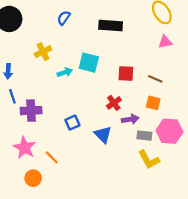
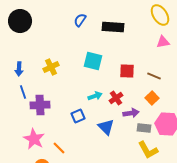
blue semicircle: (64, 18) -> (80, 20), moved
yellow cross: (43, 52) -> (51, 67), moved
cyan arrow: (65, 72) -> (95, 96), moved
orange square: (153, 103) -> (152, 98), turned 32

